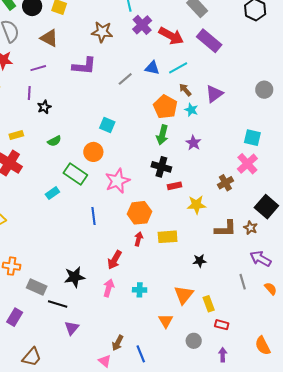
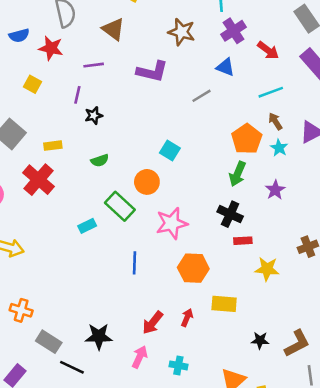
red arrow: (171, 36) -> (268, 50), size x0.7
blue triangle: (152, 68) -> (225, 67), moved
brown L-shape: (225, 229) -> (297, 343), moved, turned -35
red arrow: (139, 239) -> (187, 318), moved

